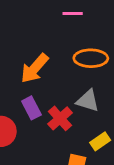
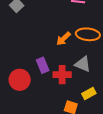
orange arrow: (35, 68) -> (64, 39), moved, size x0.7
red cross: (60, 118) -> (62, 75), turned 36

